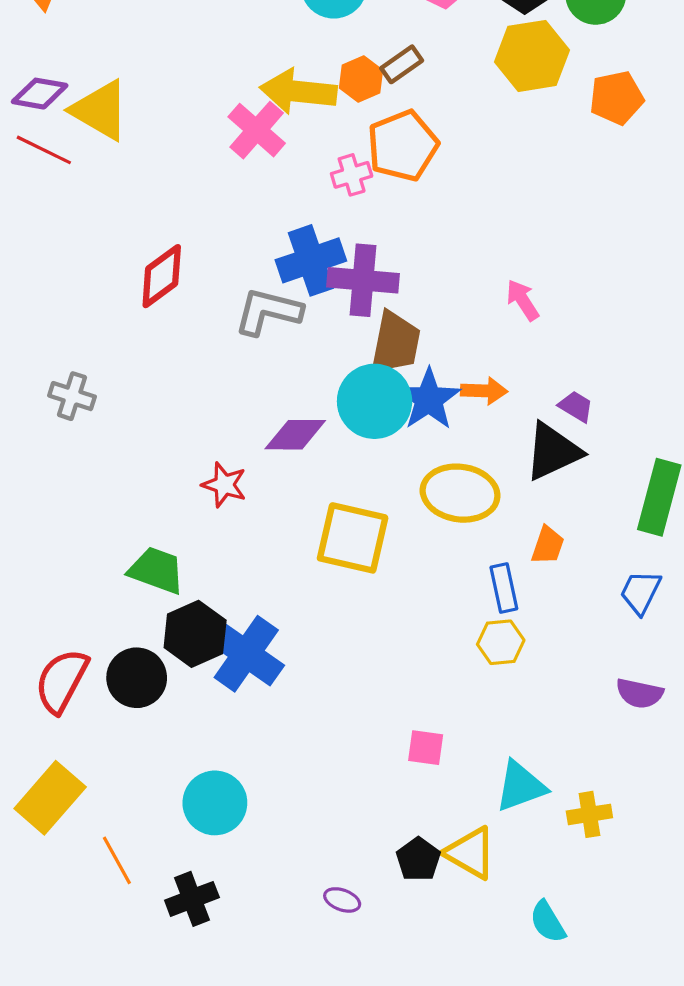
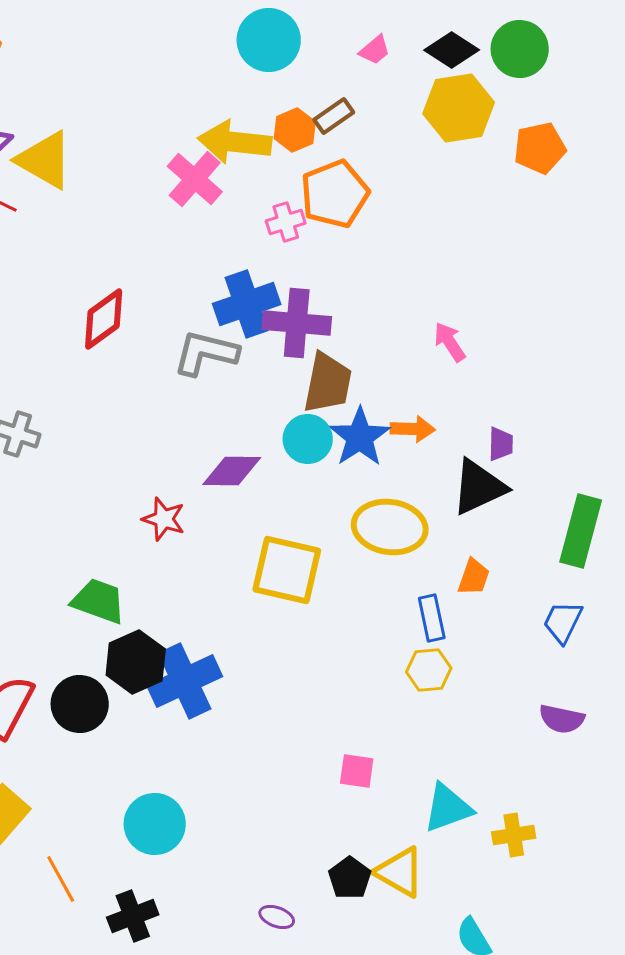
cyan circle: (375, 401) -> (308, 439), size x0.7
purple trapezoid: (576, 407) -> (501, 444), turned 60
blue cross: (246, 654) -> (185, 681), turned 30

